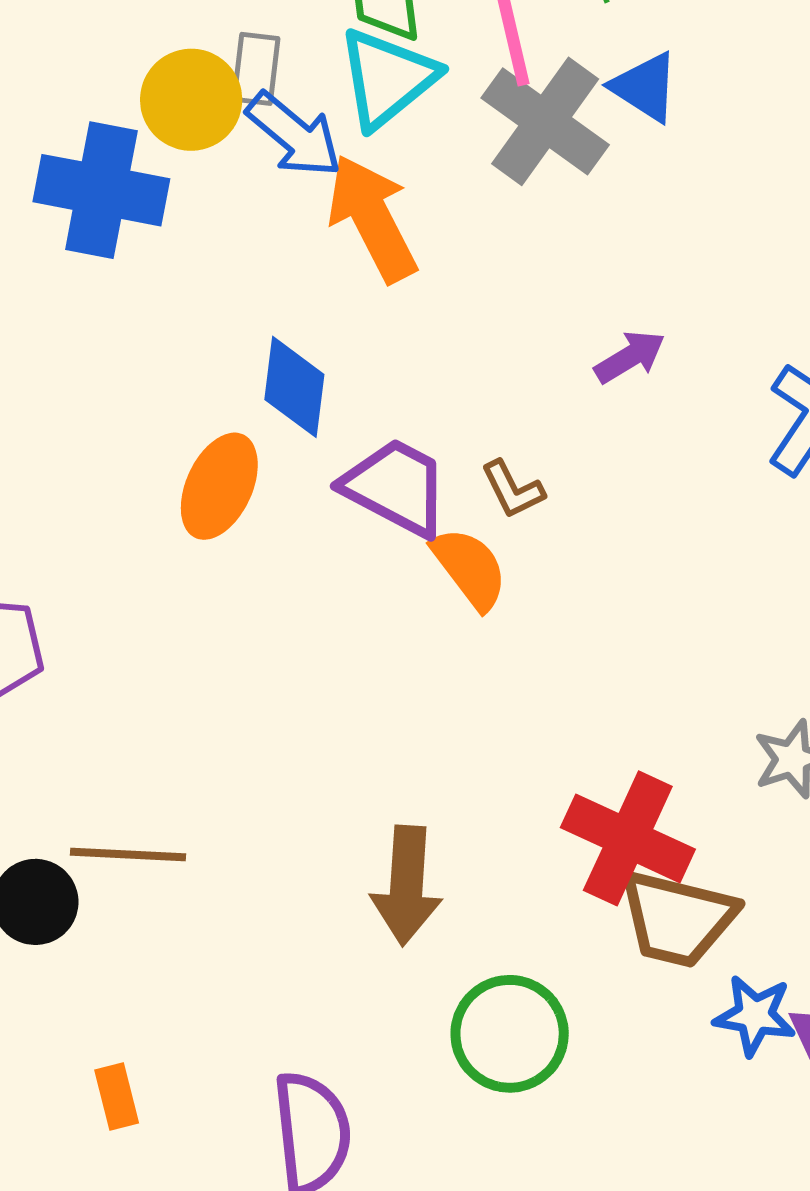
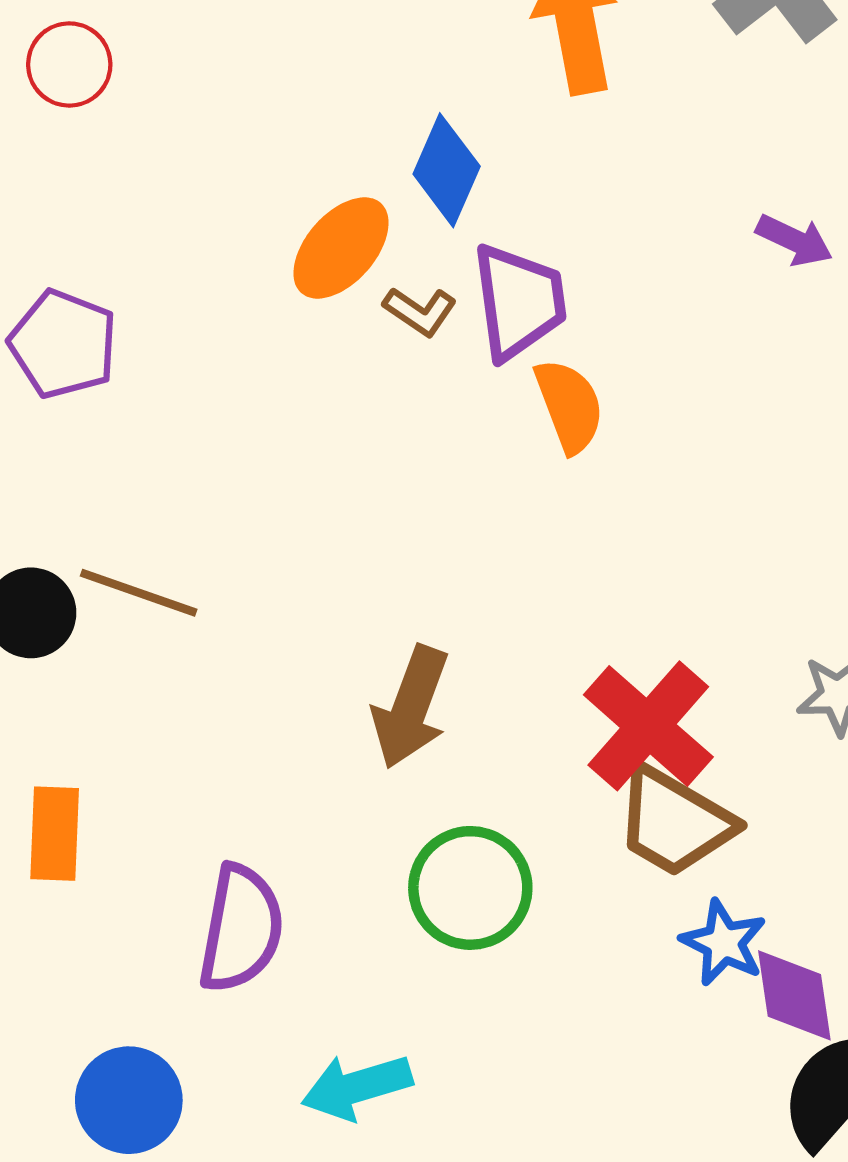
purple arrow: (630, 357) -> (794, 240), turned 40
purple trapezoid: (396, 487) -> (519, 302), turned 38
brown L-shape: (513, 489) -> (420, 311), moved, turned -46
orange rectangle: (117, 1096) -> (55, 834), size x1.4

